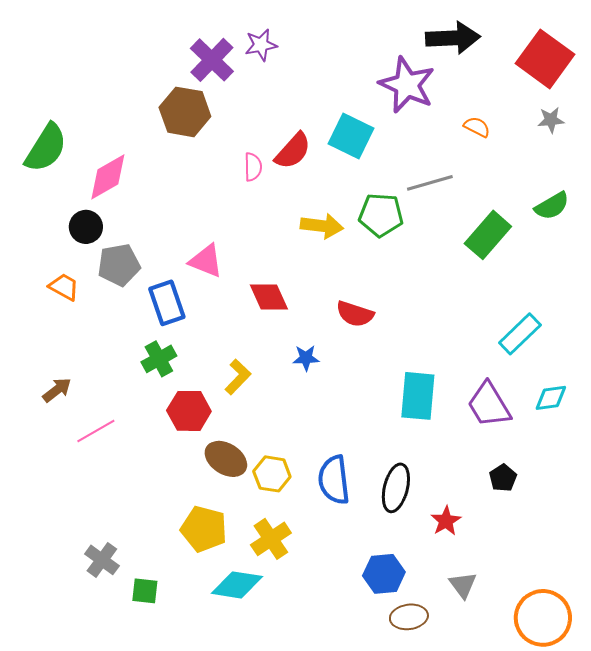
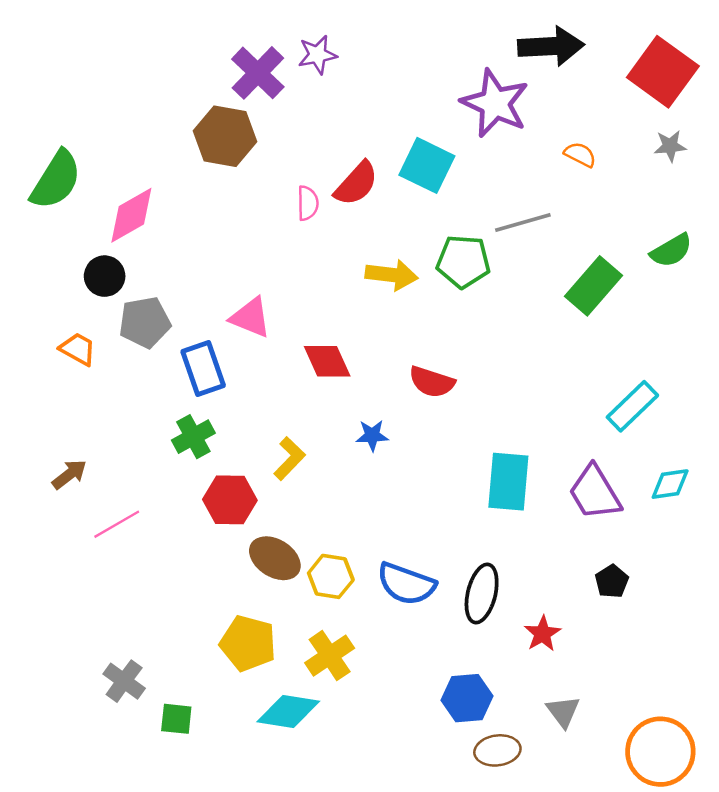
blue semicircle: (334, 480) -> (406, 584), turned -63

